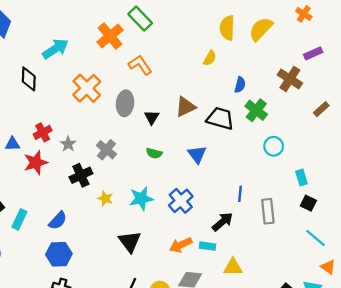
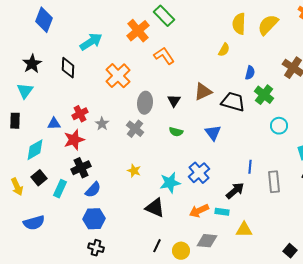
gray ellipse: (125, 103) -> (145, 103), moved
black cross: (81, 175) -> (81, 168), moved
cyan star: (141, 198) -> (170, 183), moved
black triangle: (130, 241) -> (155, 208), turned -30

